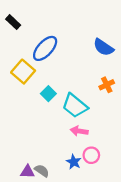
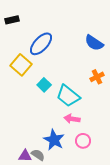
black rectangle: (13, 22) -> (12, 20), turned -56
blue star: (74, 162) -> (54, 140), moved, size x1.5

